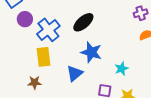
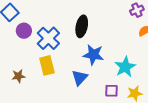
black ellipse: (83, 22) -> (82, 26), turned -30
cyan star: (122, 69) -> (125, 67), size x1.5
brown star: (35, 83) -> (18, 76), moved

